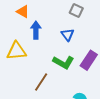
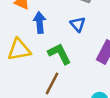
green L-shape: (63, 62) -> (59, 54), moved, turned -140

